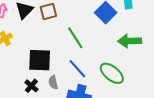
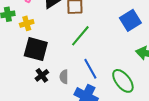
green line: (75, 38) -> (80, 36), moved, turned 60
black square: (40, 60) -> (36, 49), moved

